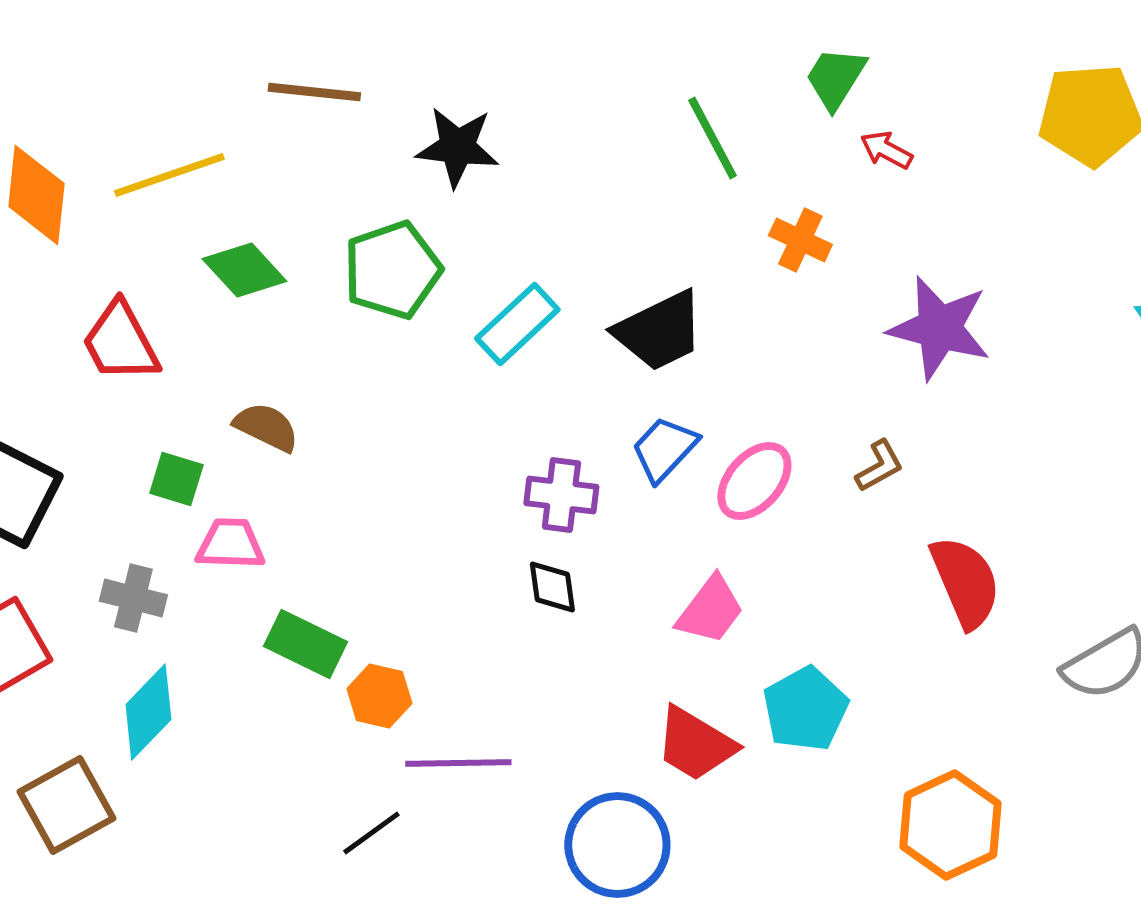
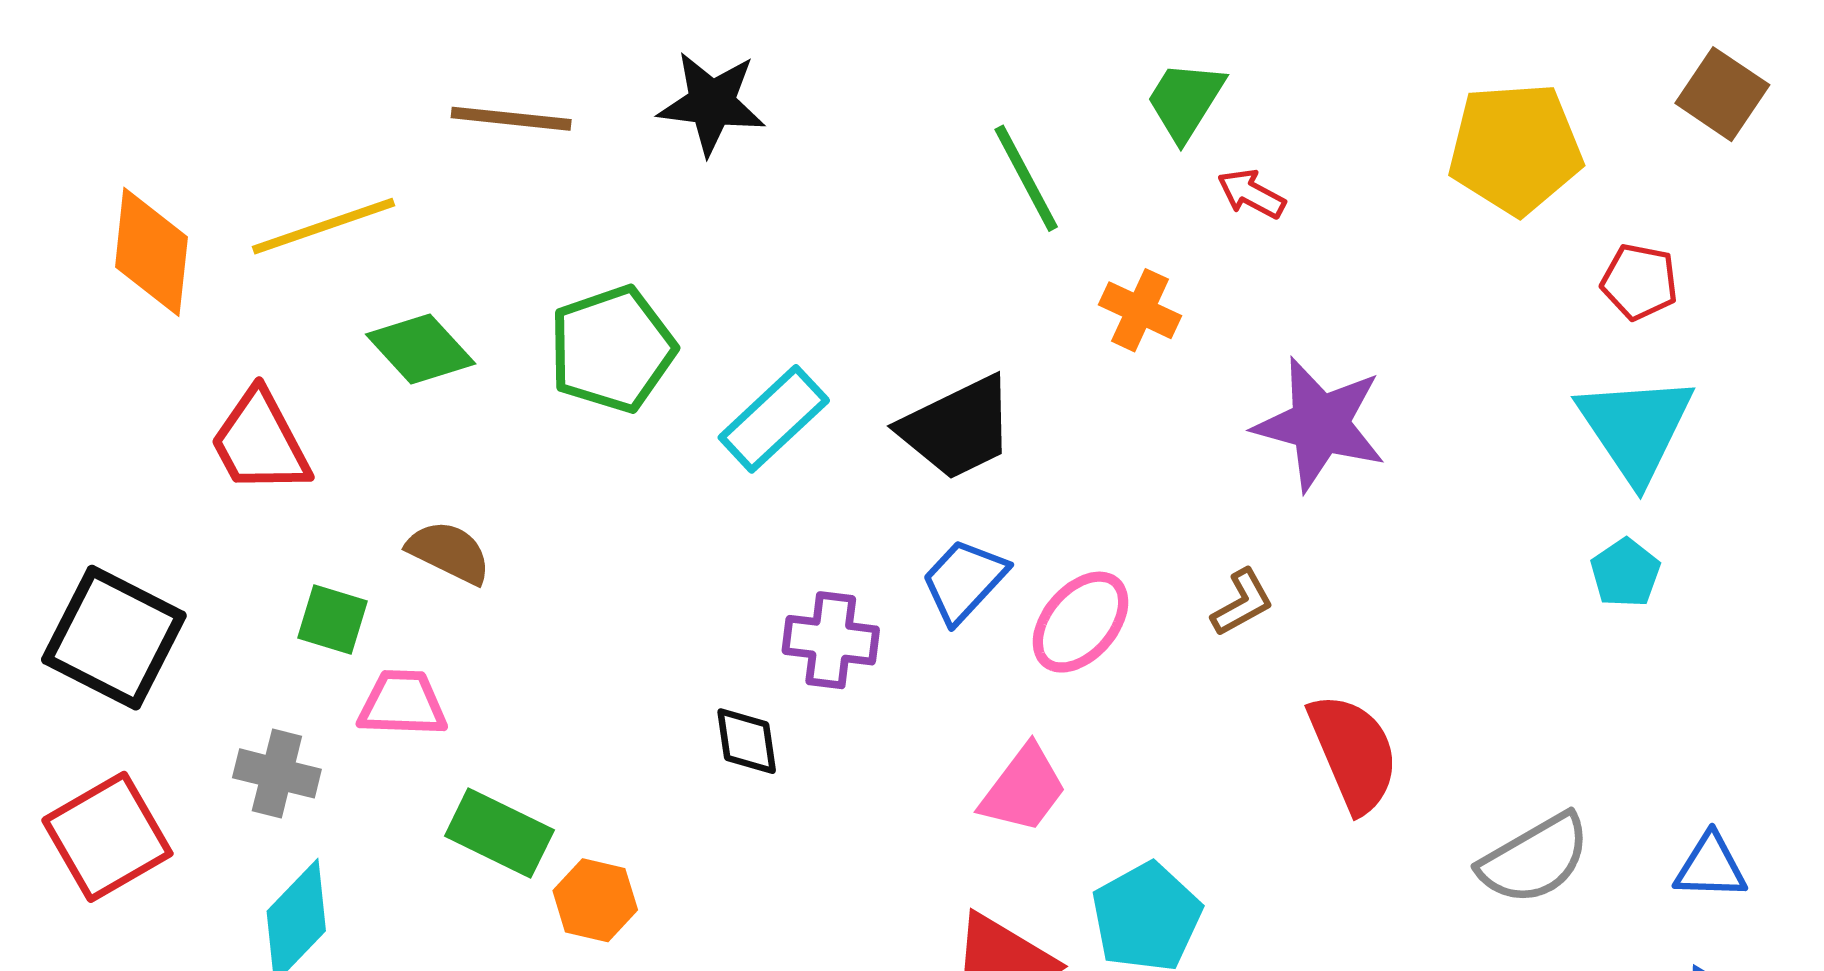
black star: (457, 147) -> (712, 103), moved
black diamond: (552, 587) -> (747, 741), moved

